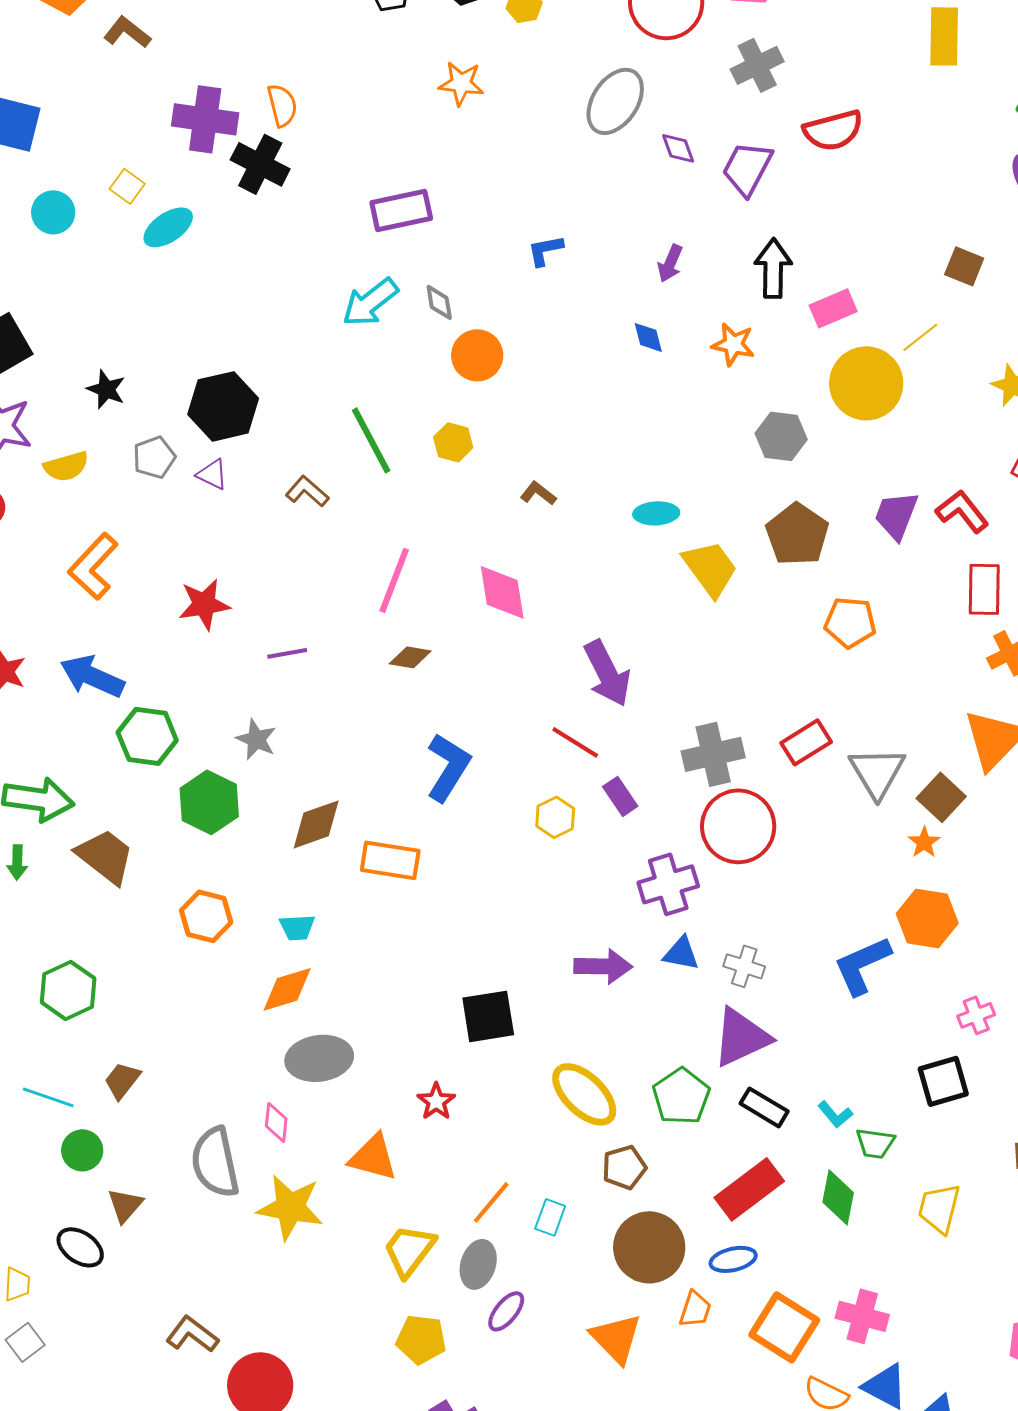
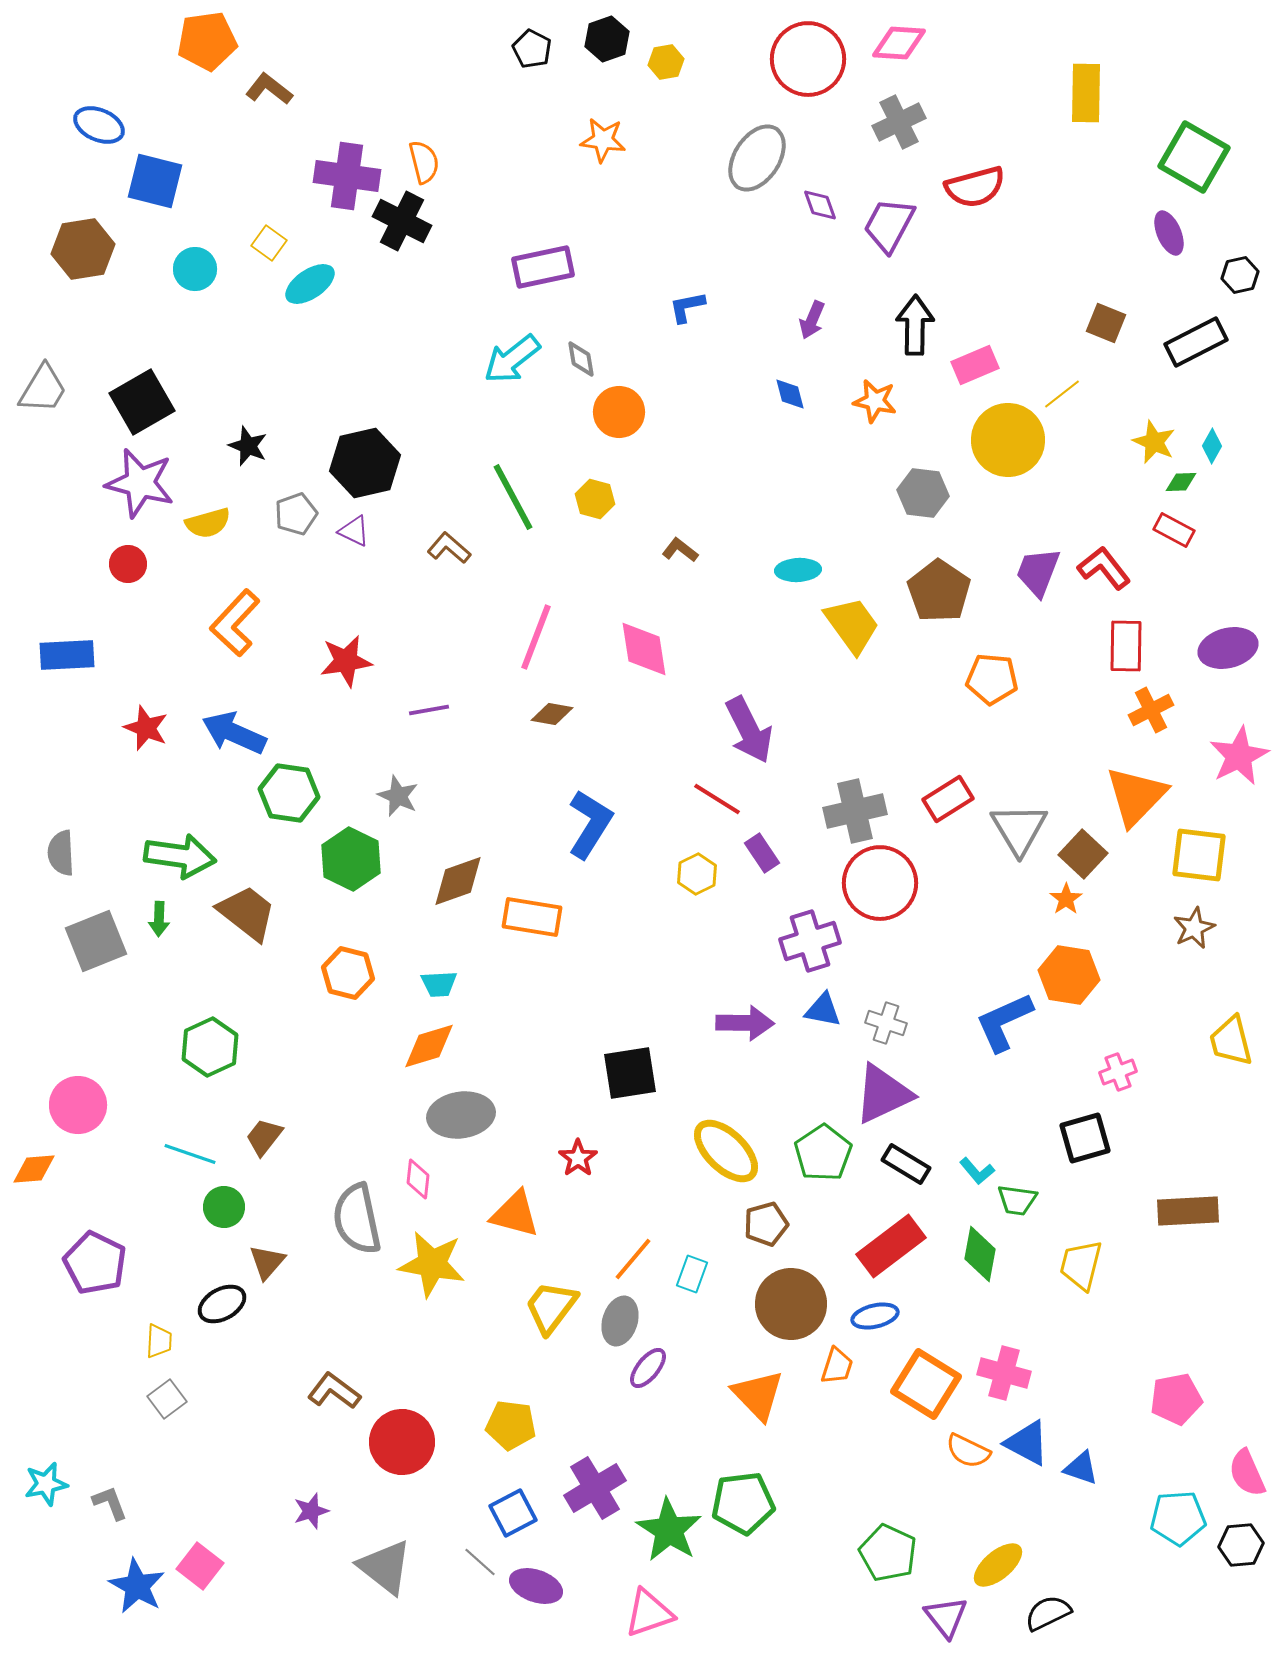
black ellipse: (80, 1247) -> (222, 1304), turned -63
yellow pentagon: (421, 1339) -> (511, 1425), moved

